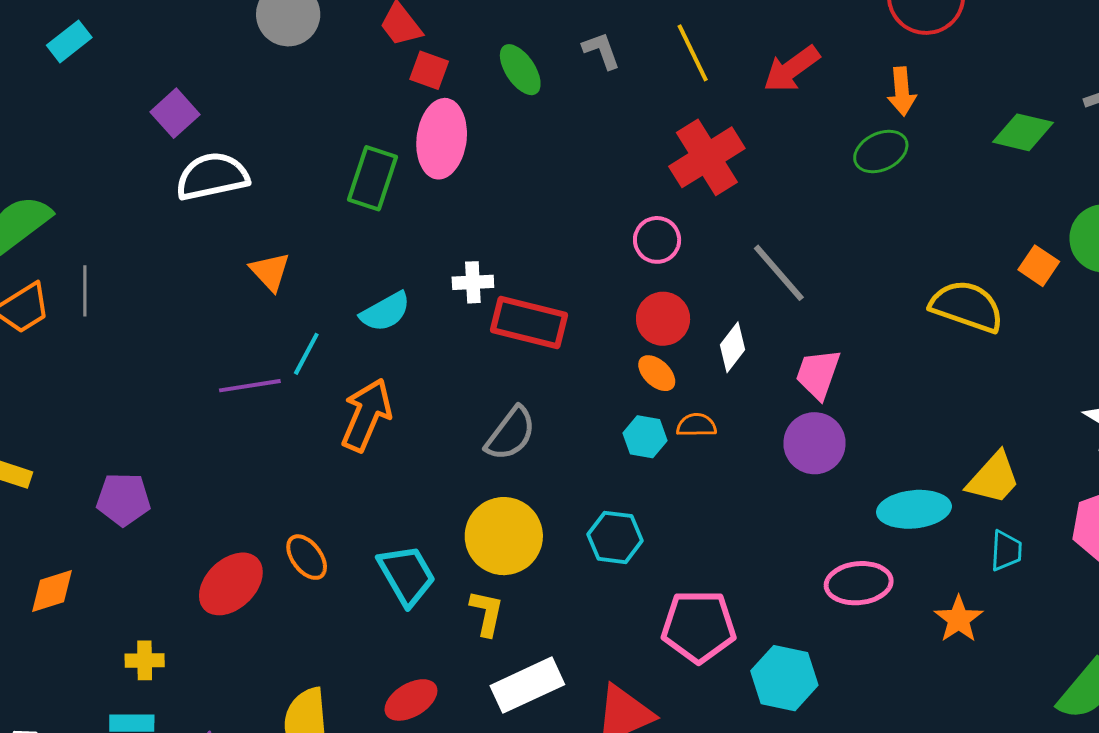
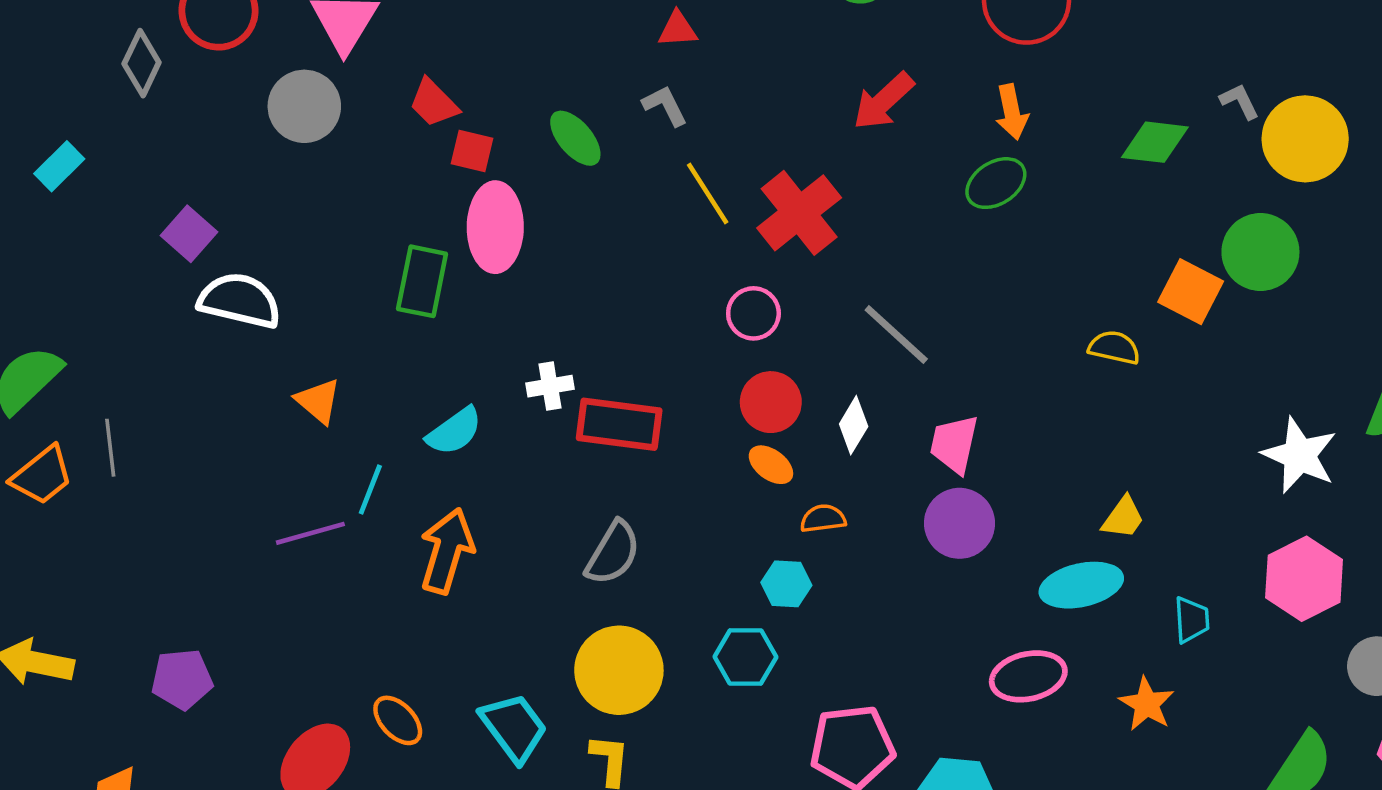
yellow line: (693, 53) -> (708, 194), moved
white semicircle: (212, 176) -> (240, 301), turned 32
orange square: (1039, 266) -> (1191, 292), size x1.4
yellow semicircle: (967, 306) -> (1114, 347), size x0.6
cyan hexagon: (645, 437) -> (786, 584), moved
yellow trapezoid: (994, 478) -> (1123, 518), moved, size x0.7

